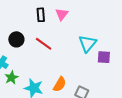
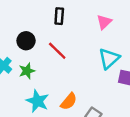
pink triangle: (62, 14) -> (104, 22), moved
green star: (11, 78) -> (27, 71), moved

